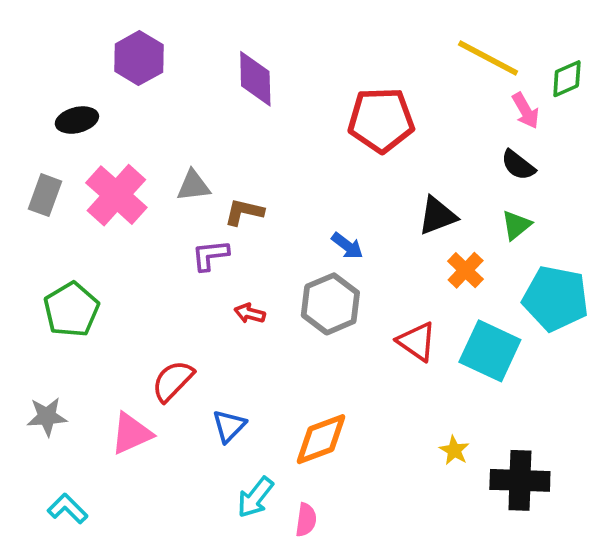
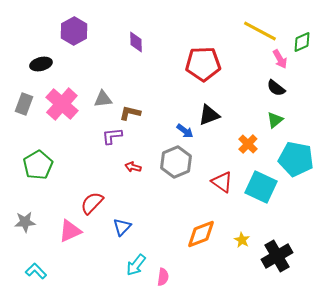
purple diamond: (255, 79) -> (136, 42), size x0.7
black triangle: (437, 216) -> (209, 115), moved
orange diamond: (321, 439) -> (201, 234), moved
black cross: (520, 480) -> (277, 256), turned -32

